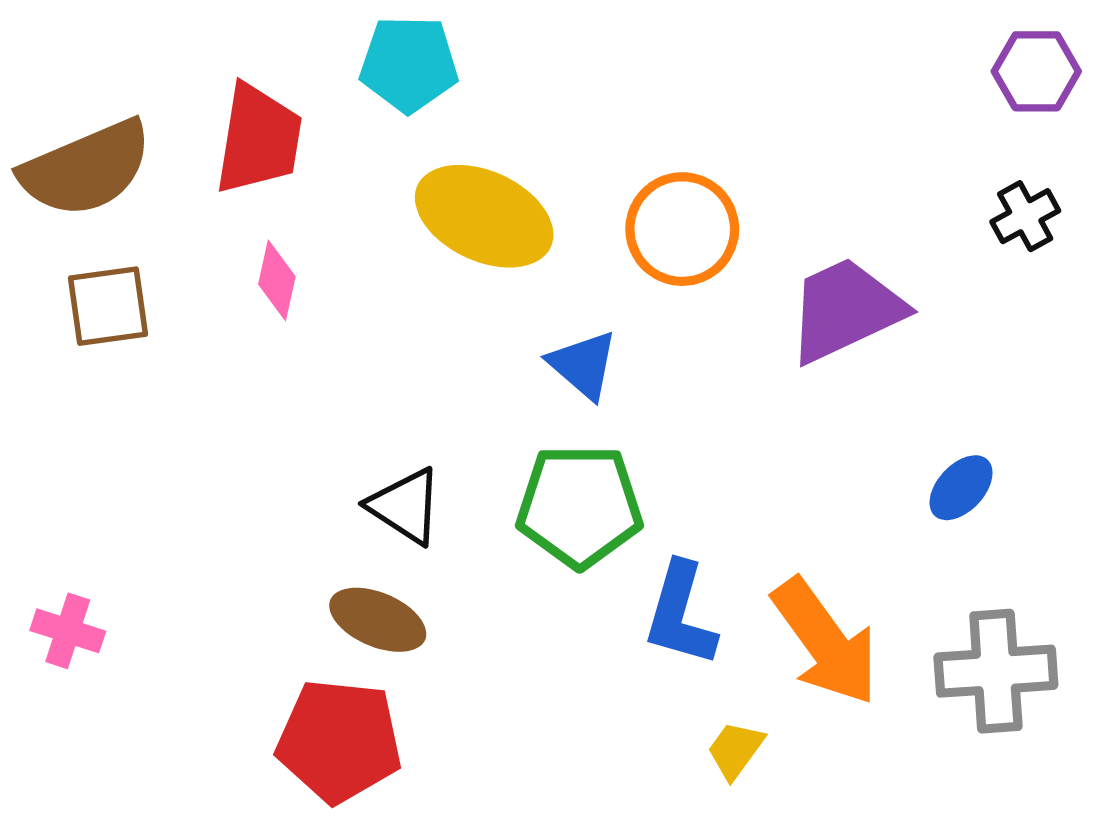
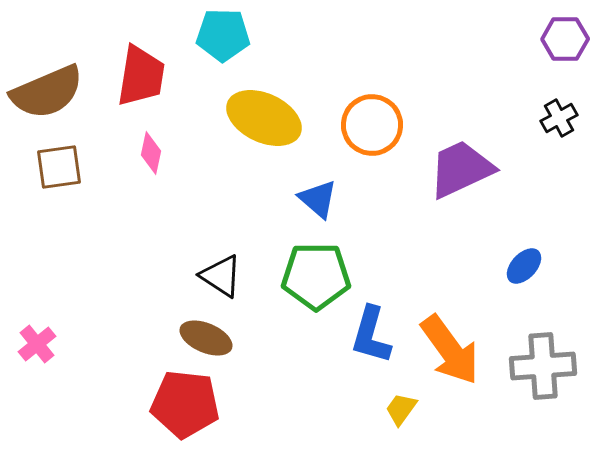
pink cross: (68, 631) -> (37, 344), turned 33

